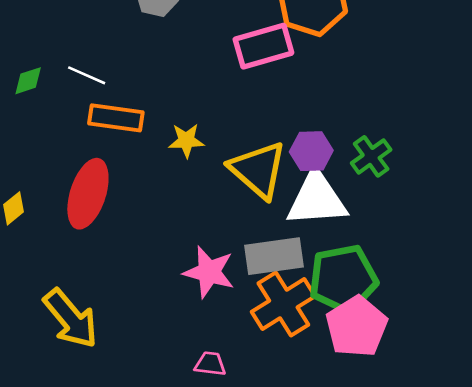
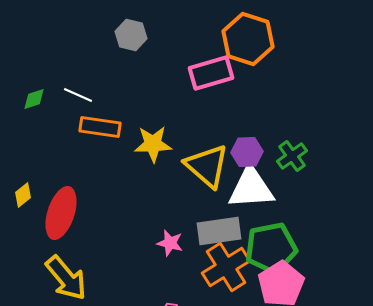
yellow star: (186, 140) -> (153, 144), size x1.4
red ellipse: (88, 194) -> (61, 213), moved
pink star: (209, 272) -> (170, 243), size x0.7

